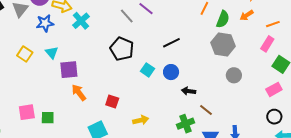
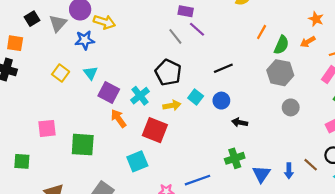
cyan cross: (81, 21) -> (140, 96), moved
purple square: (69, 70) -> (109, 93), turned 30
red square: (112, 102) -> (155, 130), size x1.6
brown line: (206, 110) -> (311, 165), moved
pink square: (27, 112) -> (47, 128), moved
green square: (48, 118) -> (83, 145), size x1.6
yellow arrow: (141, 120) -> (172, 105), moved

